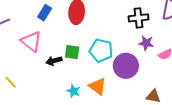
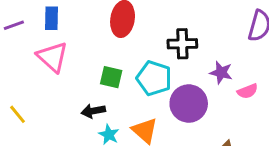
blue rectangle: (45, 13) -> (52, 18), moved, turned -35
black cross: (139, 18) -> (182, 44), moved
black arrow: (54, 61) -> (93, 111), moved

